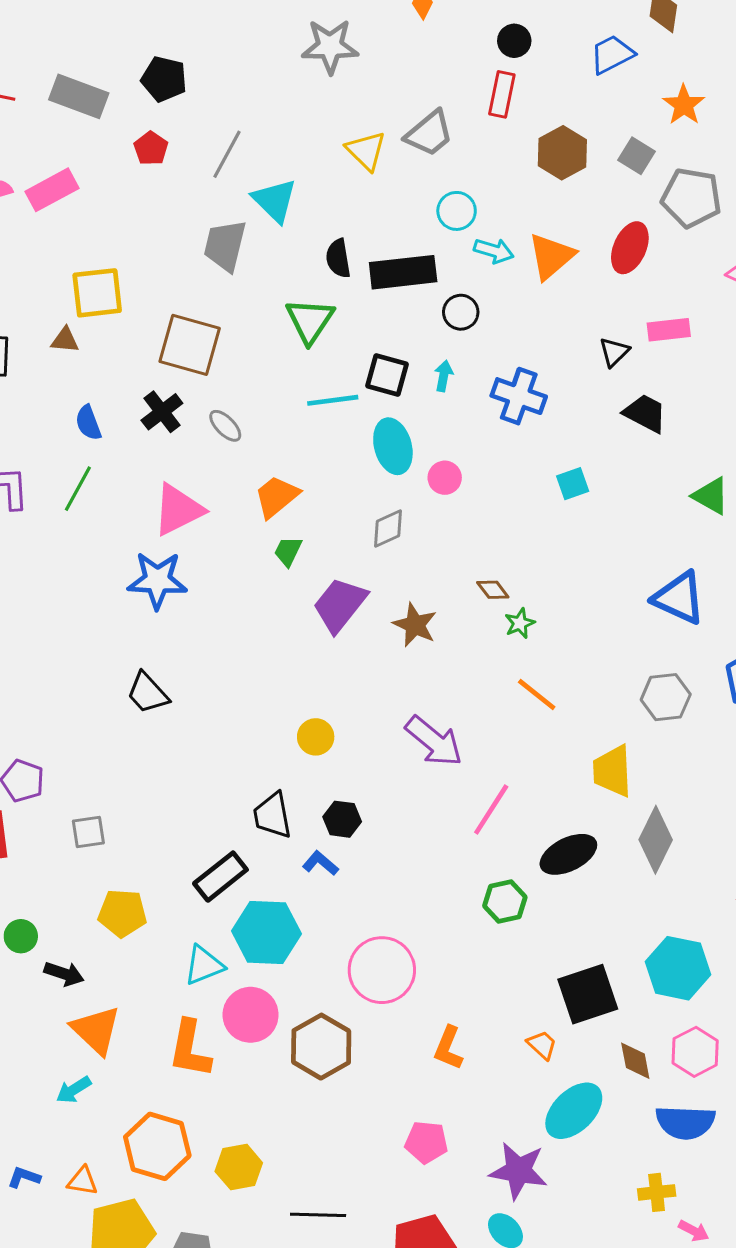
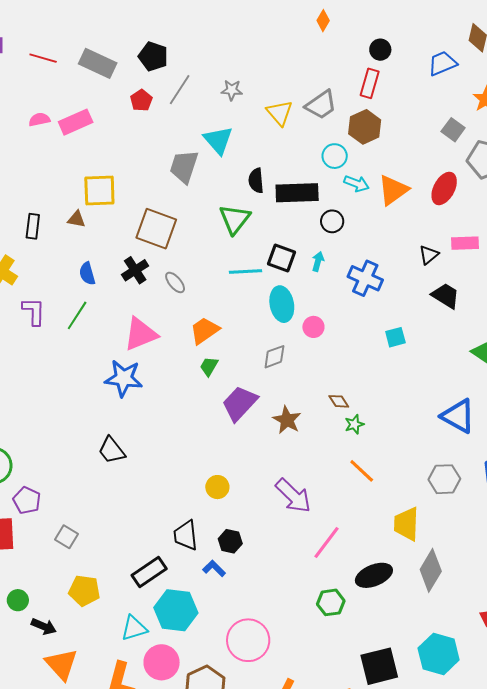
gray star: (330, 46) -> (232, 90), moved, size x0.6
brown hexagon: (562, 153) -> (365, 127), moved
gray line: (227, 154) -> (180, 90), moved
gray square: (88, 832) -> (67, 537), turned 35

